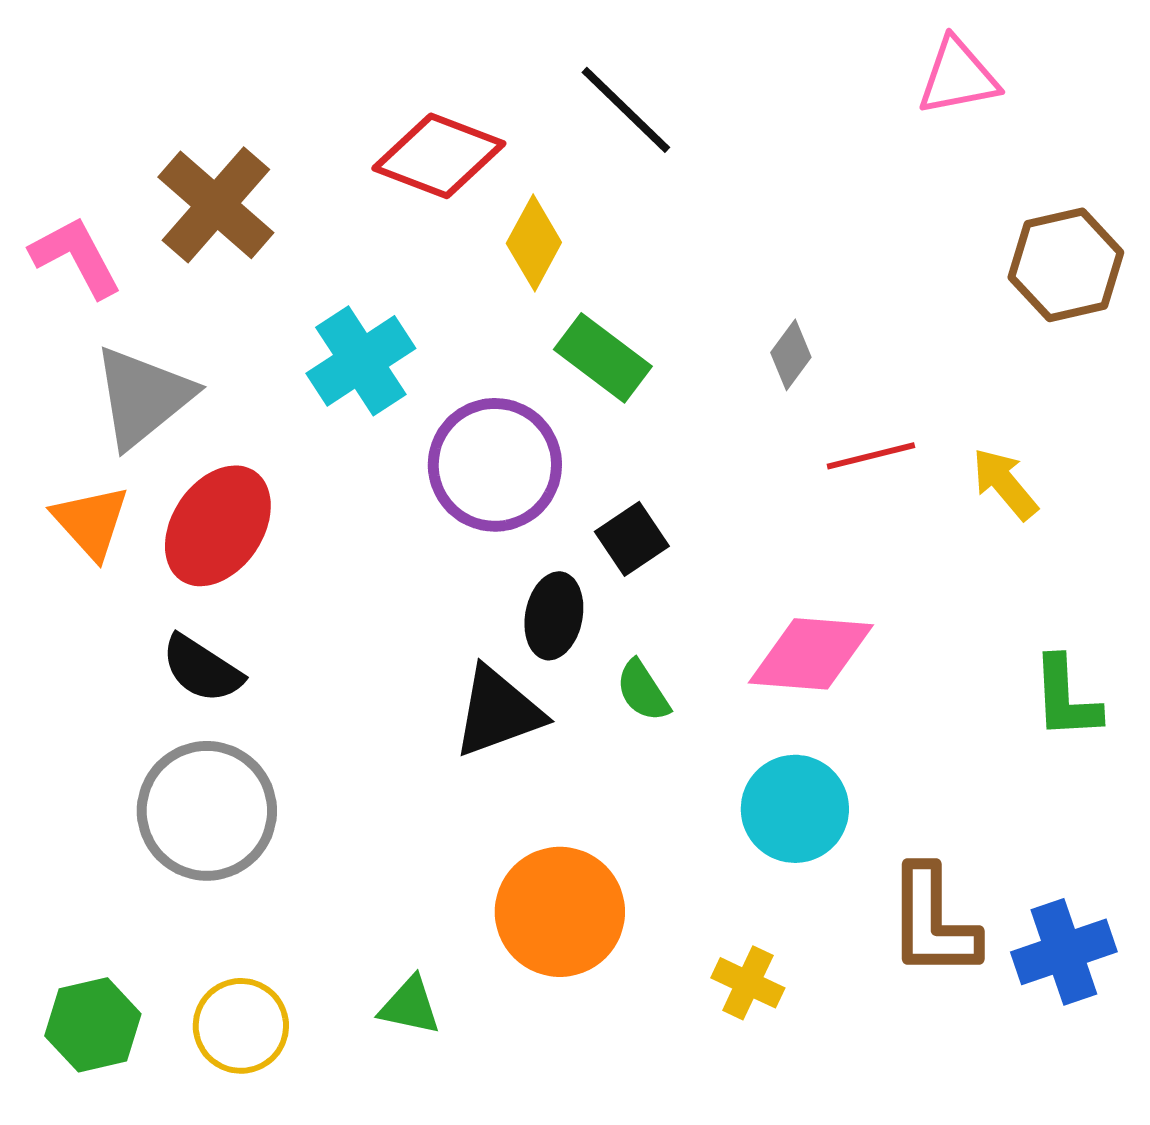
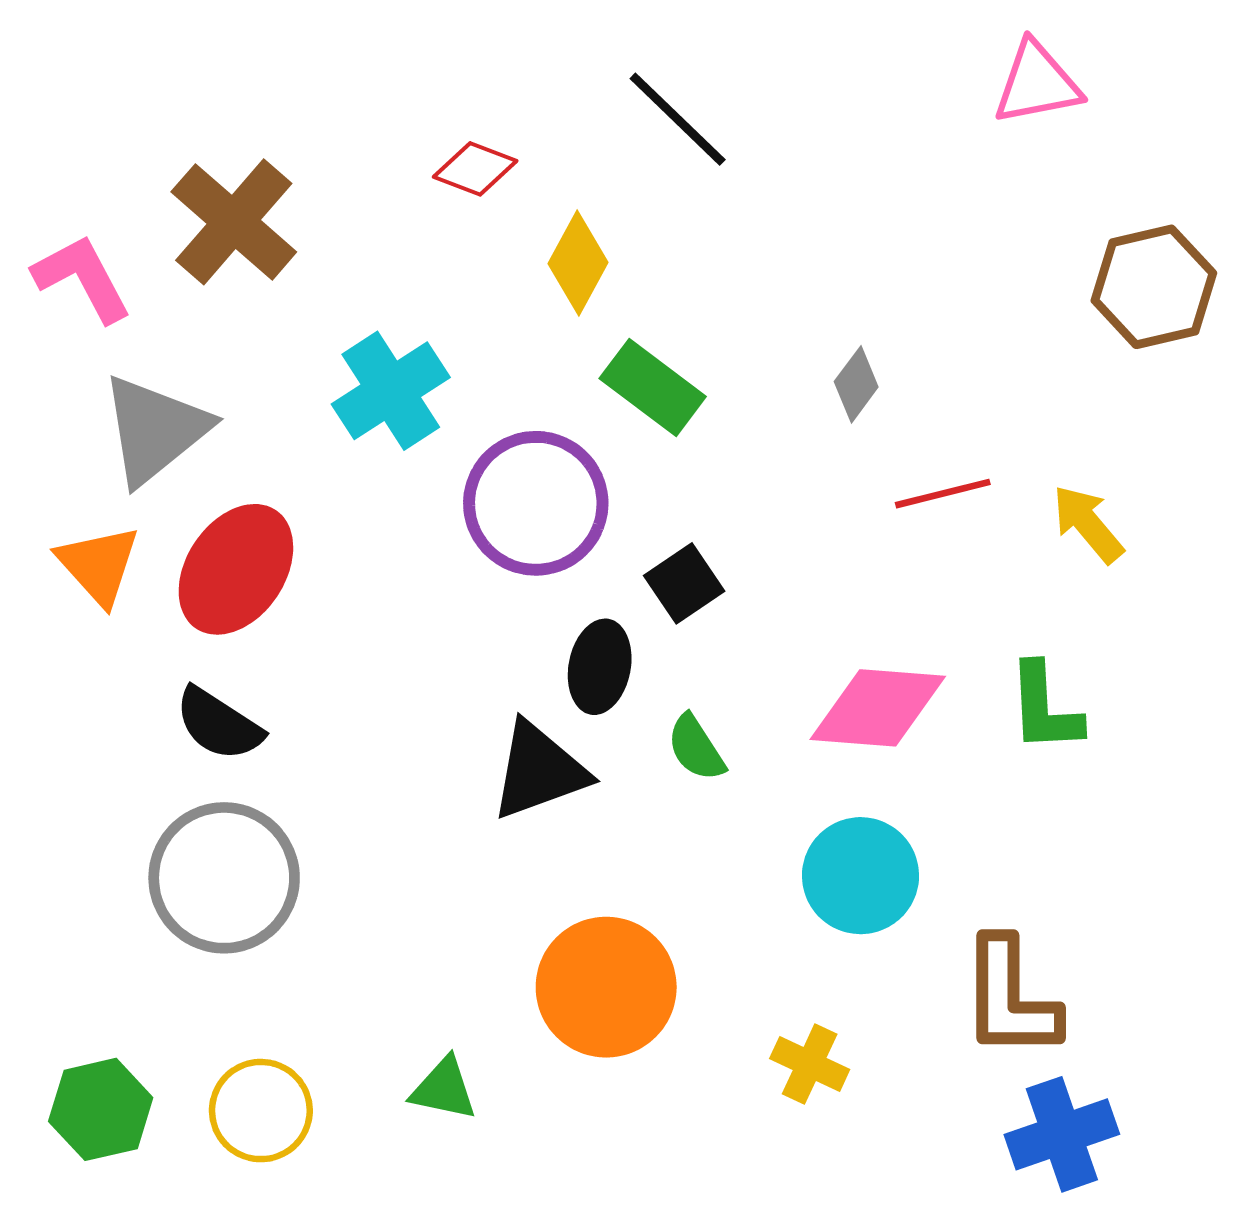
red diamond: (439, 156) -> (475, 169), size x0.6
green L-shape: (1066, 698) -> (1045, 708), moved
blue cross: (1064, 952) -> (1062, 1134), moved

